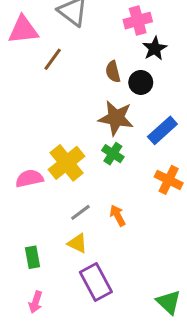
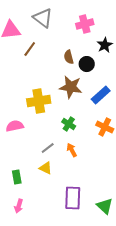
black star: (155, 48) -> (105, 45), moved
green cross: (113, 154) -> (69, 124), moved
yellow cross: (67, 163) -> (39, 101), moved, turned 30
purple rectangle: (96, 282) -> (73, 198), moved, turned 30

